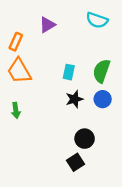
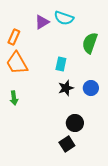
cyan semicircle: (97, 20) -> (64, 18), moved
green semicircle: (101, 71) -> (90, 43), moved

